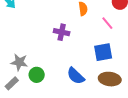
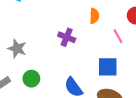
gray star: (19, 62) -> (17, 49), moved

